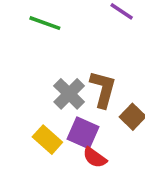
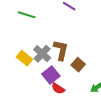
purple square: (83, 133) -> (51, 75), turned 30
yellow rectangle: (47, 140) -> (24, 58), moved

